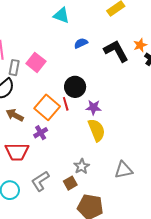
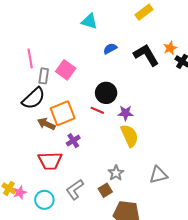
red line: (66, 104) -> (97, 110), turned -48
orange square: (47, 107) -> (63, 113), moved, turned 30

